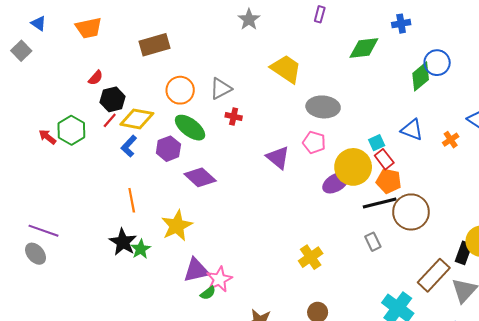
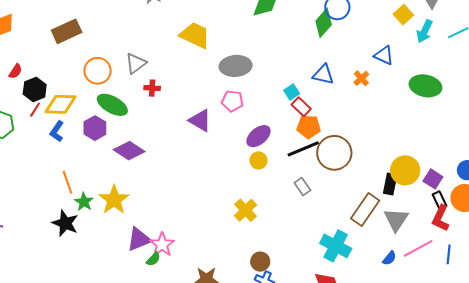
yellow circle: (353, 167) -> (259, 160), moved, size x0.5
green star: (141, 249) -> (84, 202), moved

